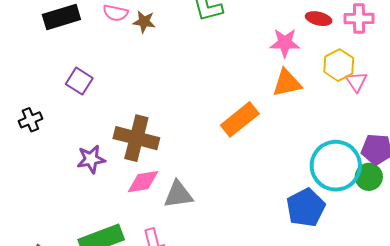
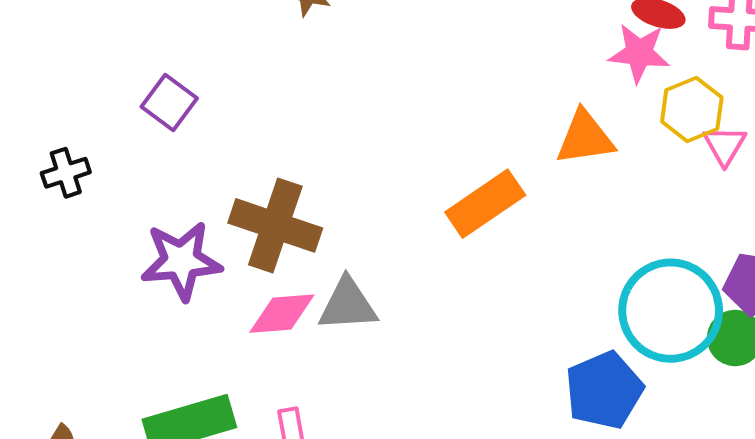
pink star: (285, 43) -> (639, 53), moved
purple star: (91, 159) -> (181, 261), size x1.4
gray triangle: (178, 195) -> (348, 305), moved

